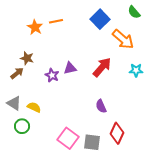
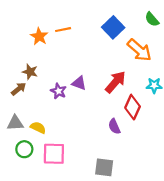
purple triangle: (70, 68) -> (79, 83), turned 32
gray triangle: (14, 103) -> (15, 123), turned -35
red diamond: (117, 133) -> (133, 107), moved
pink square: (68, 138) -> (54, 154), moved, turned -35

